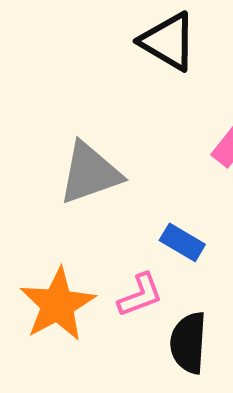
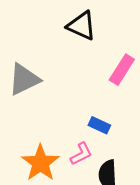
gray triangle: (90, 173) -> (24, 79), moved

